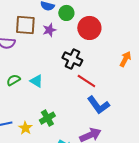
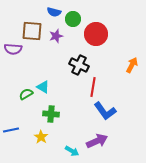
green semicircle: (13, 80) -> (26, 94), moved
red line: (86, 81) -> (93, 87), turned 66
green cross: (47, 118) -> (51, 114), moved, turned 35
yellow star: (25, 128) -> (41, 137), moved

